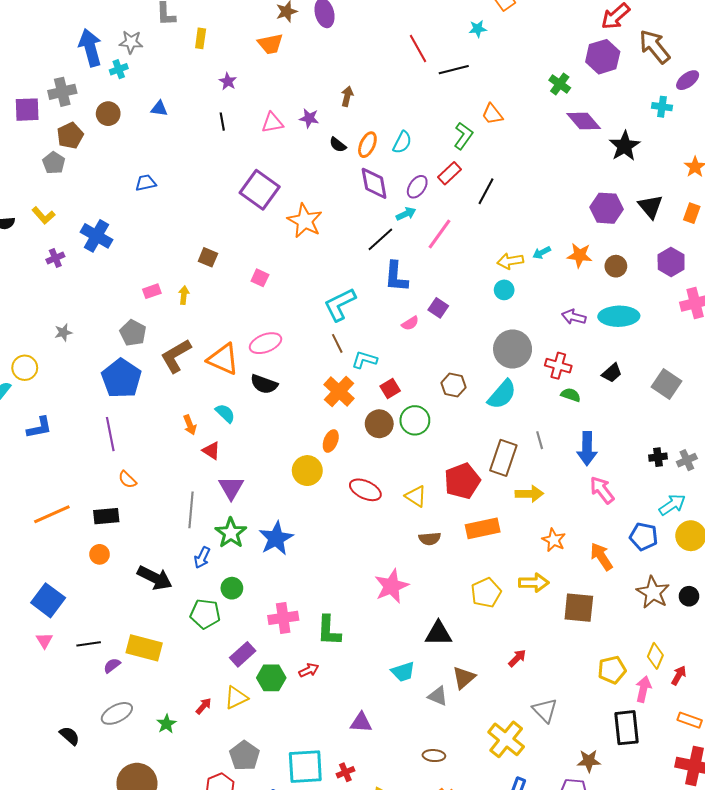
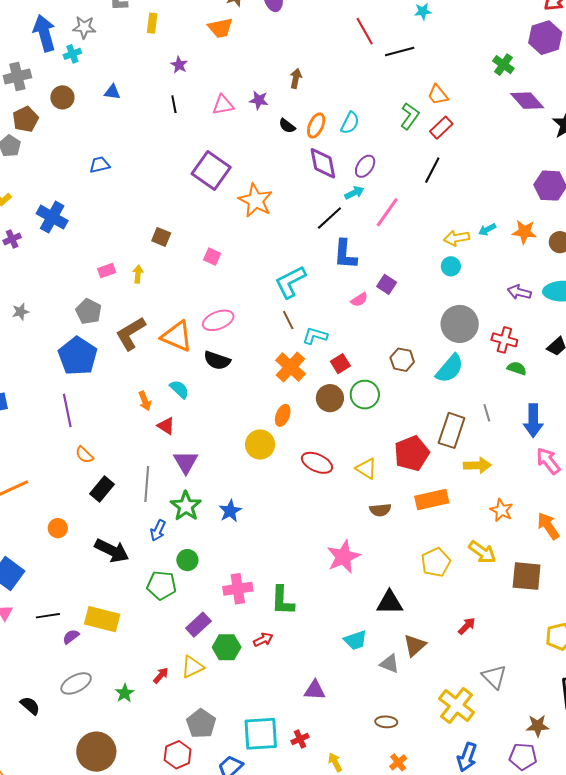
red rectangle: (449, 173) -> (441, 128), moved
black rectangle: (106, 516) -> (102, 489), moved, turned -45
blue star: (276, 538) -> (230, 511), size x0.7
yellow arrow: (534, 583) -> (482, 552), turned 36

